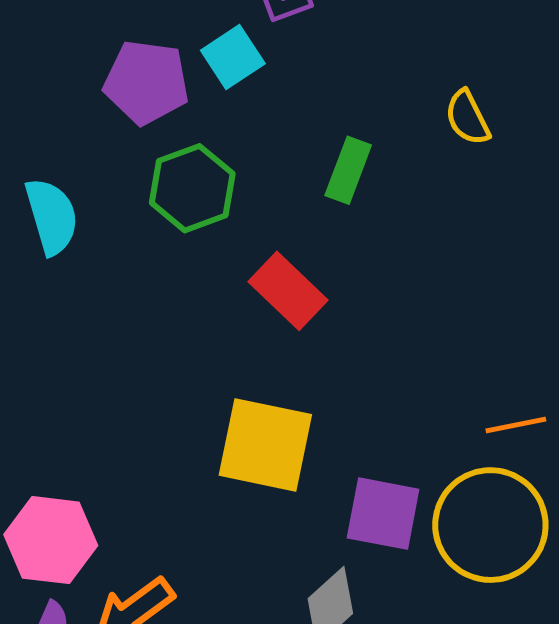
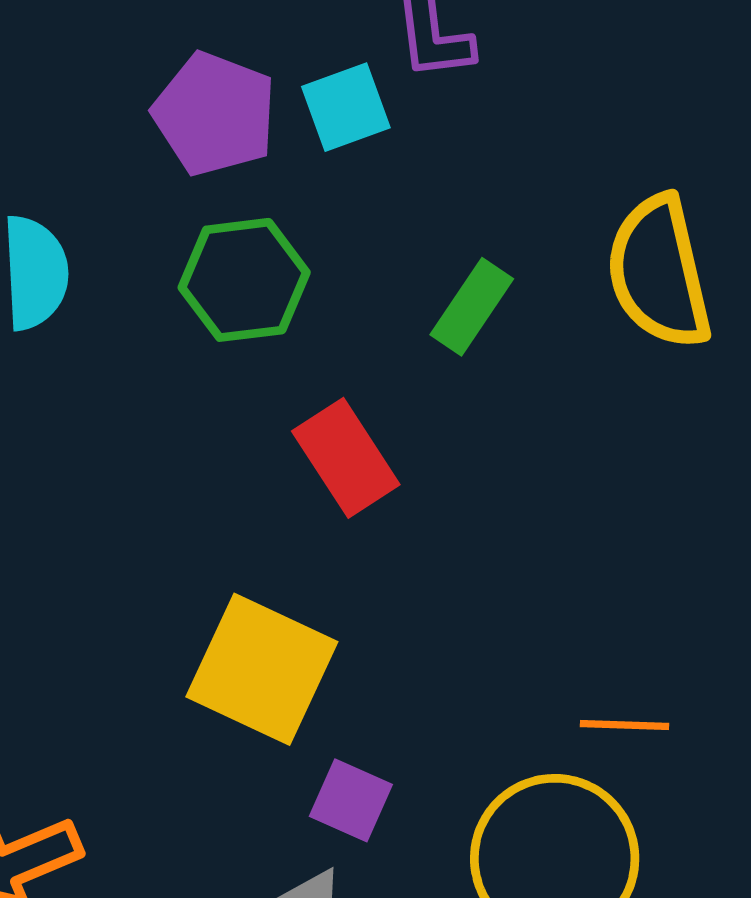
yellow semicircle: (467, 118) -> (659, 272), size x1.8
purple square: (383, 514) -> (351, 800), moved, size x0.7

